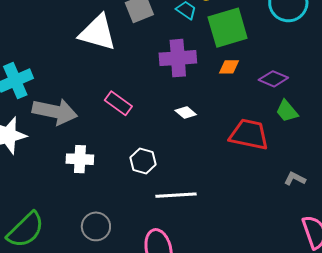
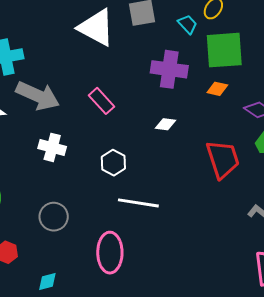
white diamond: (186, 112) -> (165, 124), turned -45
red trapezoid: (249, 135) -> (223, 159), turned 48

